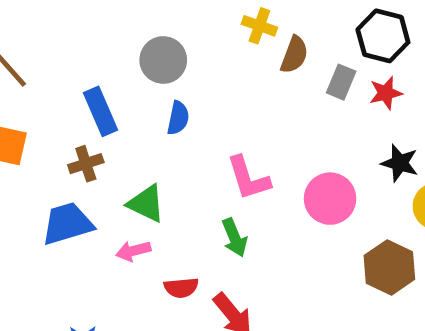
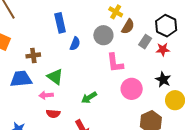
gray circle: (163, 60) -> (103, 35), moved
blue rectangle: (101, 111) -> (60, 23), moved
pink L-shape: (248, 178) -> (115, 63), moved
green arrow: (235, 238) -> (89, 98), turned 70
red semicircle: (181, 288) -> (53, 114), moved

